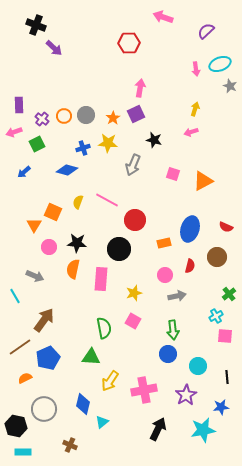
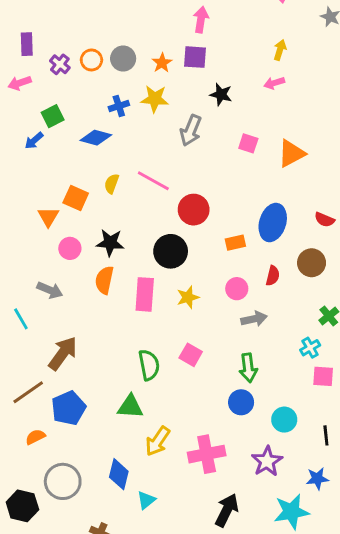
purple square: (136, 114) -> (195, 57), turned 30
green square: (37, 144) -> (53, 116), moved
yellow star: (134, 293) -> (188, 297), moved

